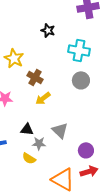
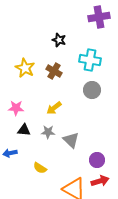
brown cross: (35, 77) -> (54, 71), moved
black triangle: (27, 129) -> (24, 130), moved
gray star: (39, 143) -> (48, 132), moved

